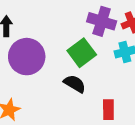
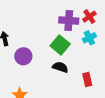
purple circle: (27, 57) -> (23, 56), size x0.7

